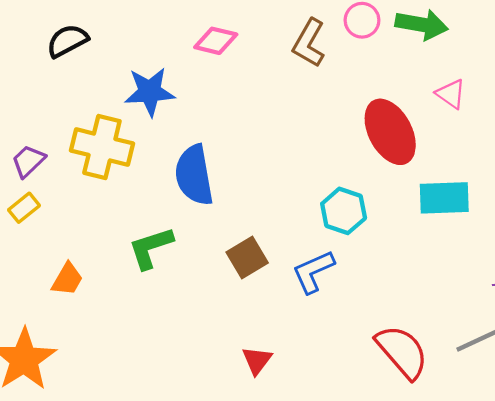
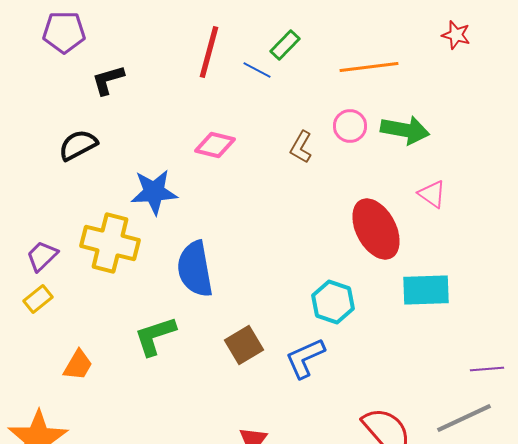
brown L-shape: (309, 43) -> (301, 147), size x0.7

